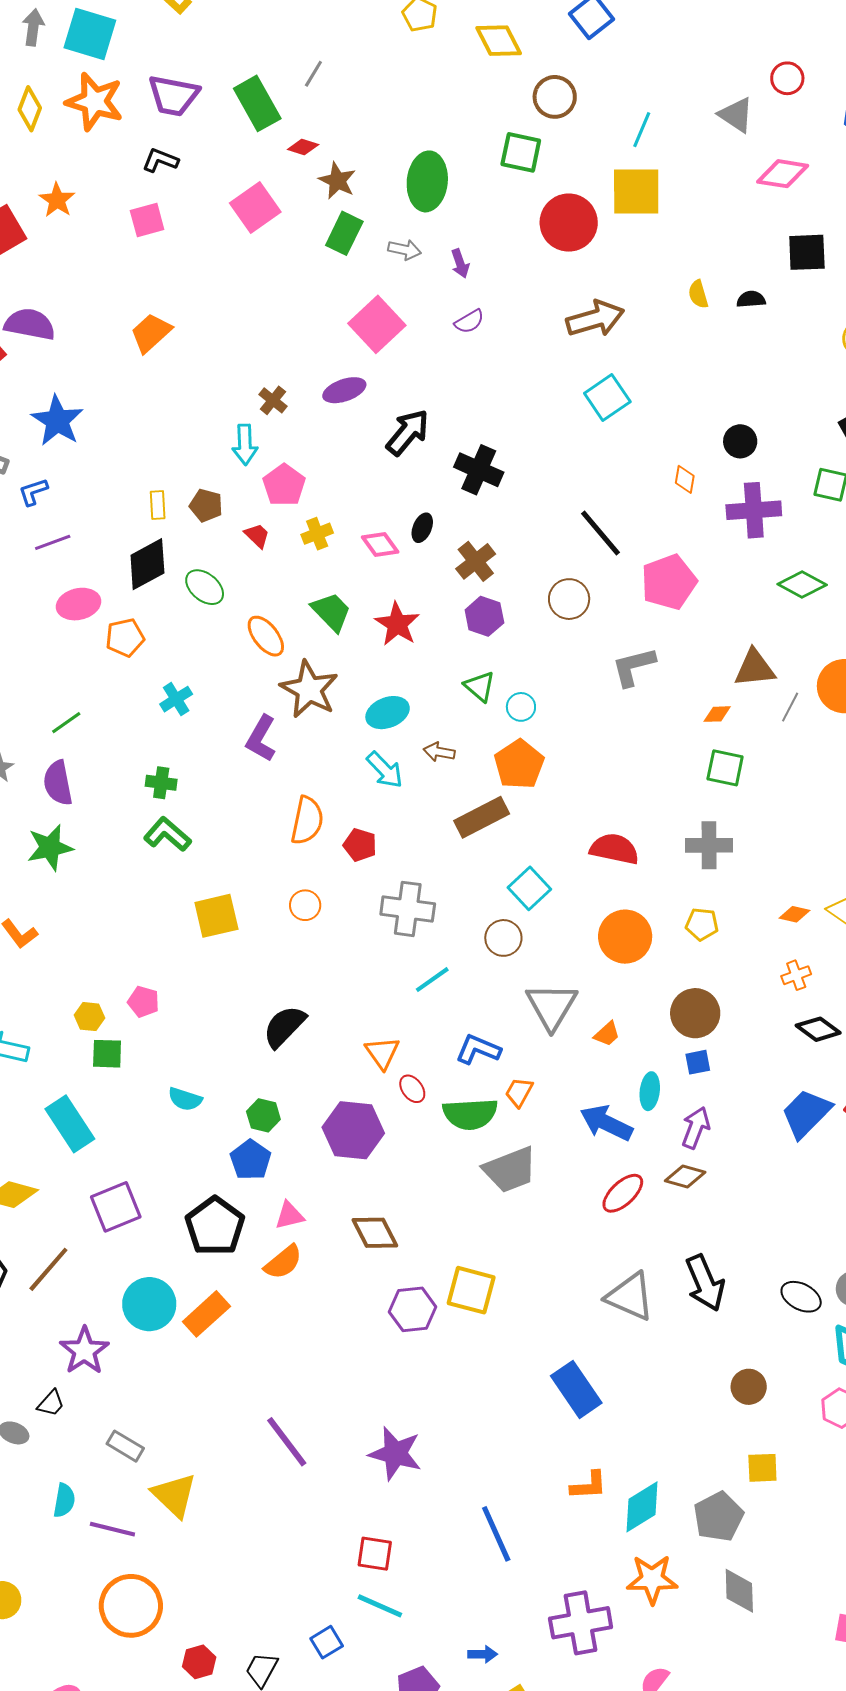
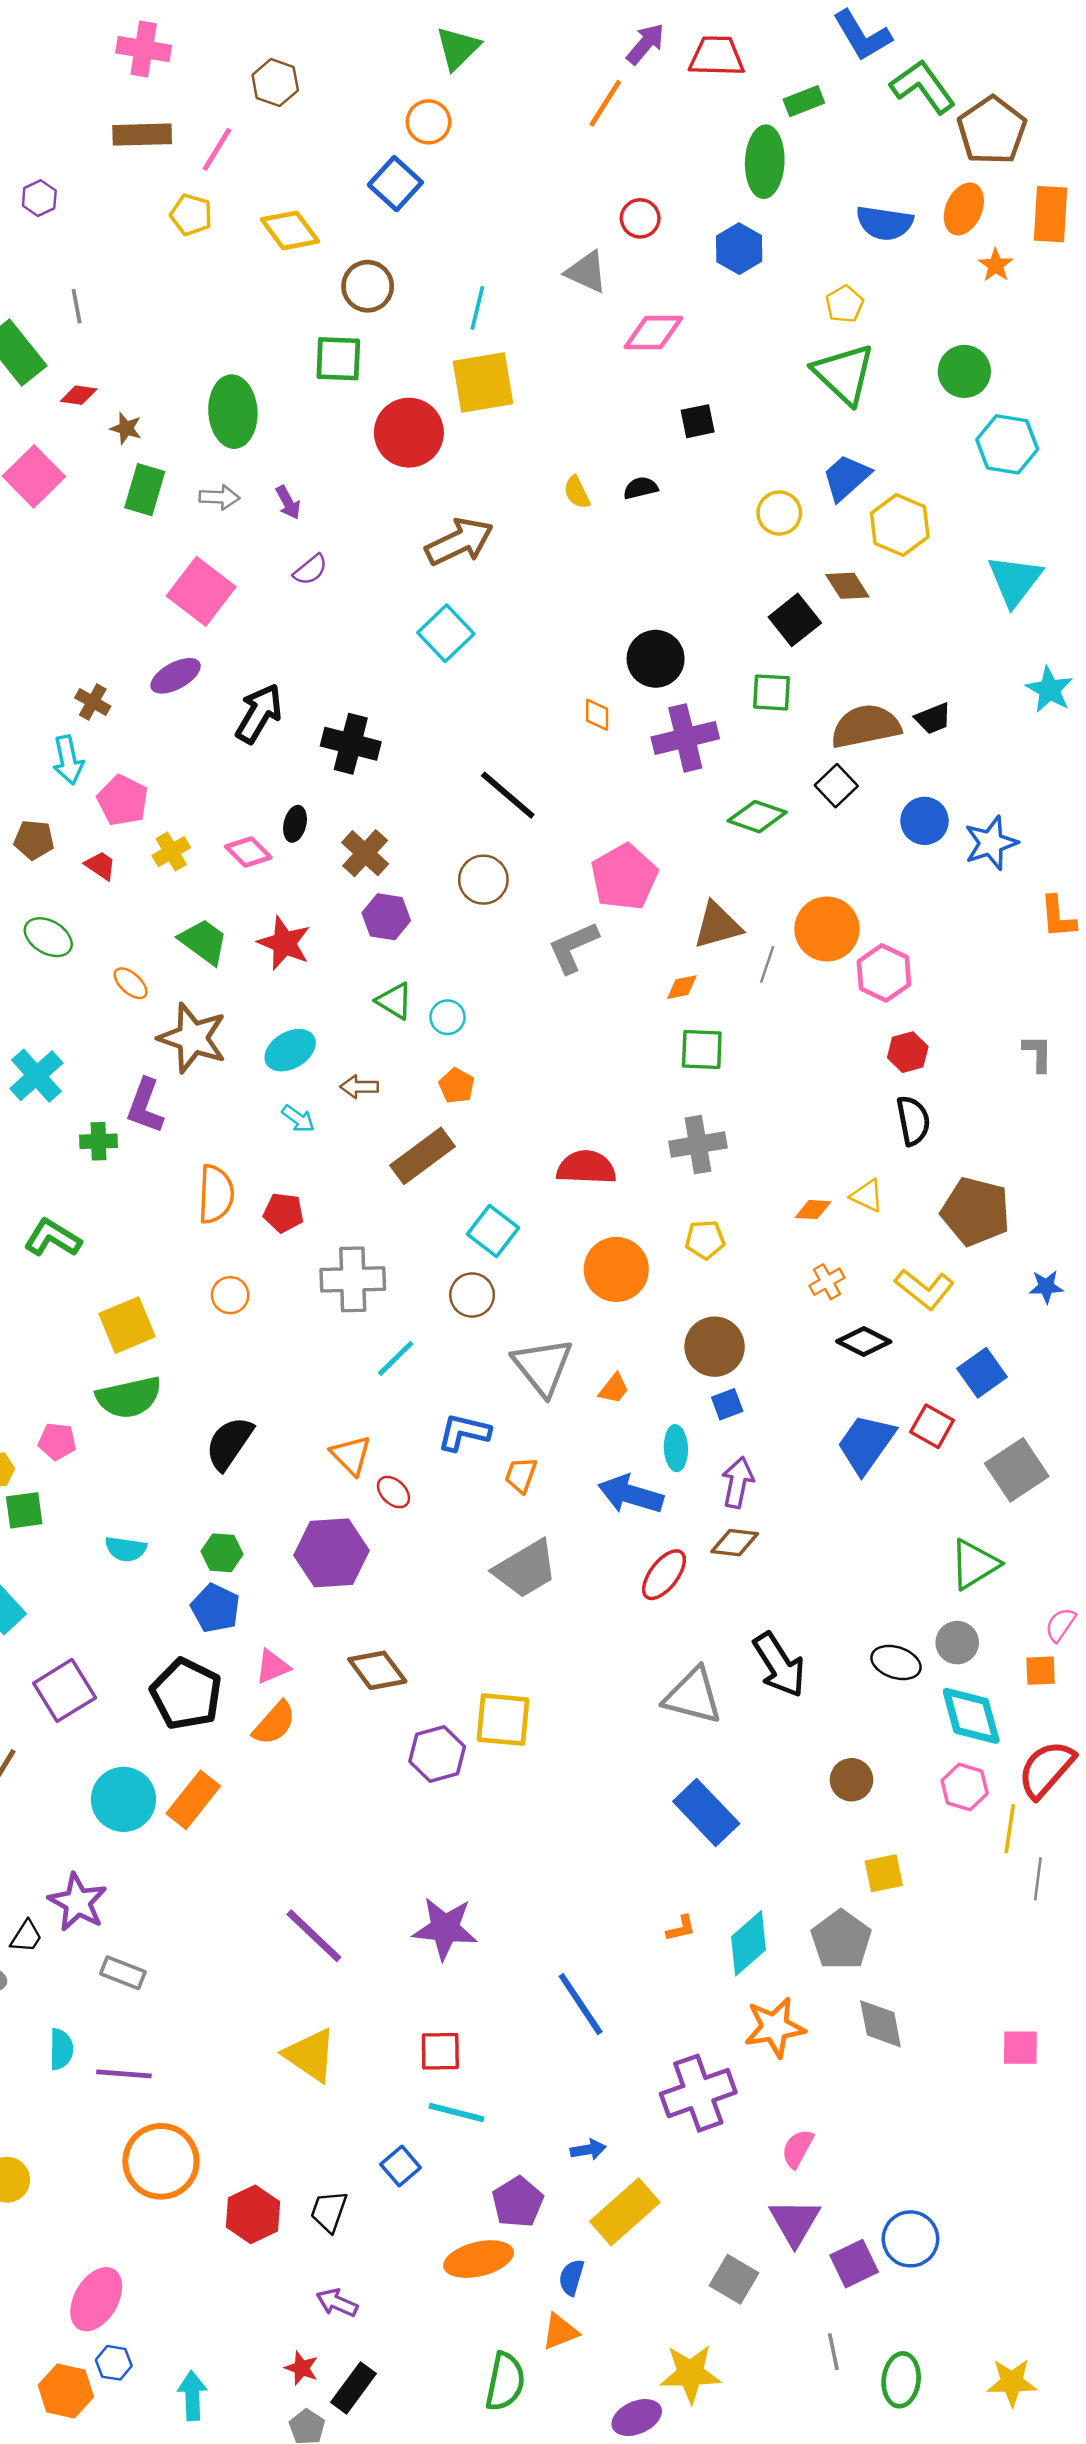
gray line: (313, 74) -> (77, 306), turned -32
brown star: (337, 181) -> (126, 428), size x0.7
black square: (807, 252) -> (698, 421), size x0.7
cyan square: (607, 398) -> (446, 633), moved
black circle: (740, 441) -> (656, 659), size x1.4
pink pentagon: (669, 582) -> (624, 877), moved
orange ellipse: (266, 636) -> (131, 983), size x0.7
cyan cross: (176, 699) -> (36, 1076), size x1.4
orange pentagon: (519, 764) -> (457, 1086), size x0.6
cyan arrow: (385, 770) -> (298, 1119), size x0.7
green cross: (161, 783) -> (99, 1141), moved
green semicircle: (470, 1114) -> (129, 1397), moved
purple star: (84, 1351) -> (78, 1902), moved
blue rectangle: (576, 1389) -> (706, 1813), moved
orange L-shape: (589, 1485) -> (681, 1928), size x0.7
yellow triangle: (174, 1495) -> (310, 2055), moved
red hexagon: (199, 1662) -> (253, 2214), size x1.4

